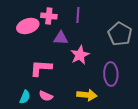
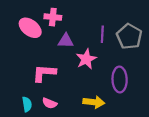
purple line: (78, 15) -> (102, 34), moved
pink ellipse: (28, 26) -> (30, 28), turned 55
cyan semicircle: (25, 97) -> (27, 104), turned -32

